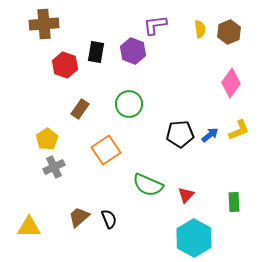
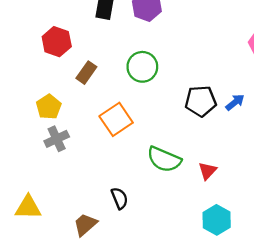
red hexagon: (65, 65) -> (57, 42), moved
brown trapezoid: (79, 217) -> (85, 225), moved
cyan hexagon: (194, 238) -> (217, 220), size x0.7

